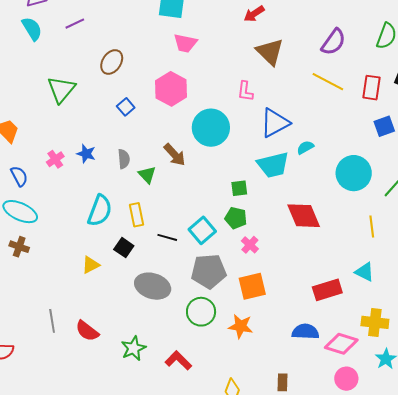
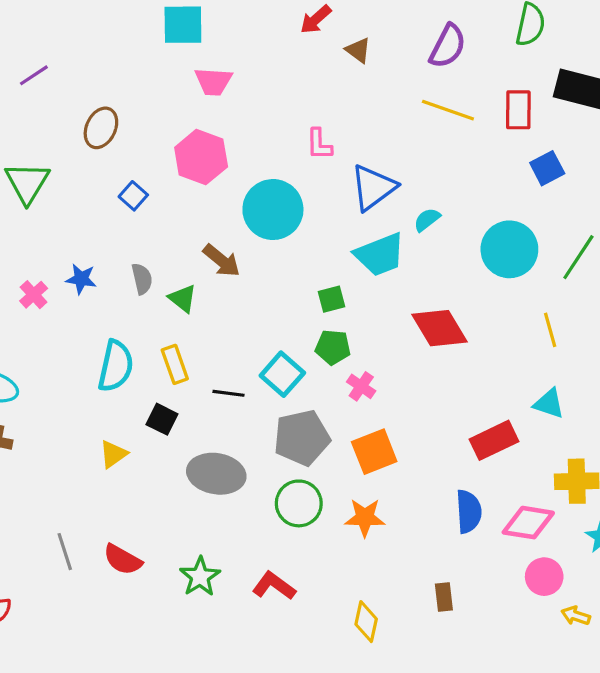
brown triangle: (270, 52) -> (358, 50), moved, size x0.6
blue semicircle: (305, 332) -> (469, 511), turned 92

